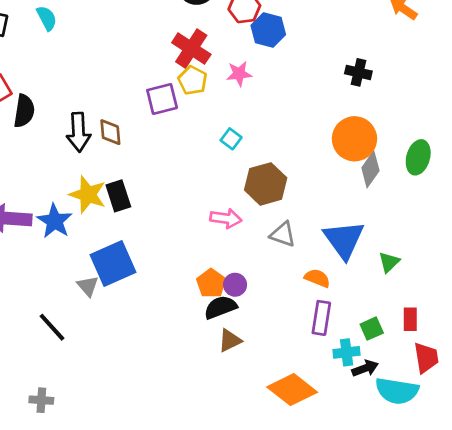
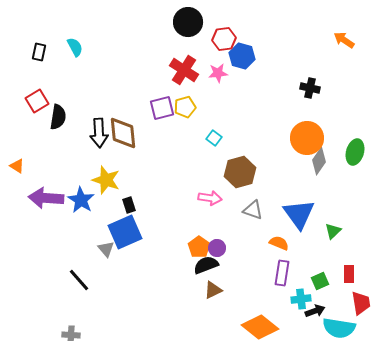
pink star: (239, 74) -> (218, 73), moved
yellow pentagon: (193, 80) -> (185, 107), moved, turned 30
brown diamond: (110, 132) -> (123, 133), size x1.6
black rectangle: (118, 196) -> (129, 205), moved, size x0.7

